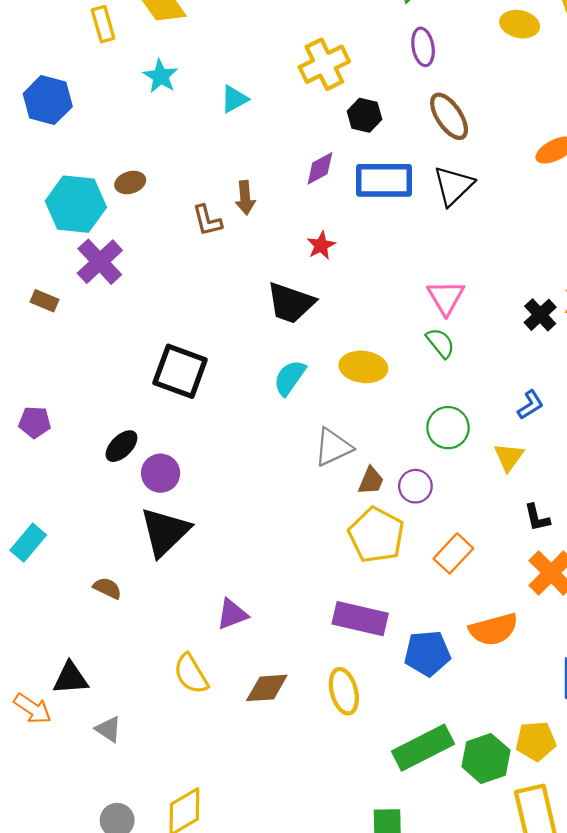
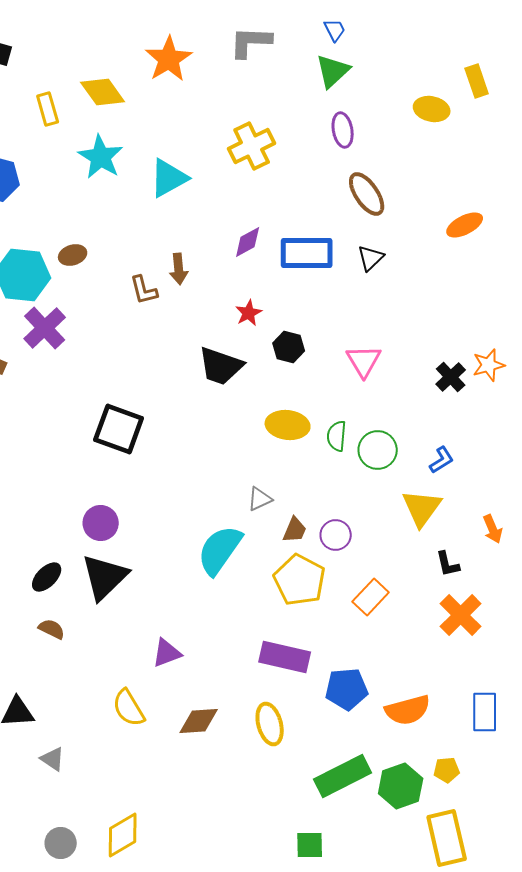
cyan star: (161, 76) -> (101, 157), size x1.4
cyan triangle: (234, 99) -> (169, 178), size x1.5
black hexagon: (364, 115) -> (289, 347), moved
black triangle: (453, 186) -> (371, 258), size x0.7
green semicircle: (440, 343) -> (337, 436), moved, turned -136
cyan semicircle: (290, 378) -> (220, 550), moved, size x1.5
green circle: (448, 428) -> (378, 450), moved
black ellipse: (121, 446) -> (47, 577), moved
gray triangle: (333, 447) -> (260, 499), size x0.7
yellow triangle: (509, 457) -> (422, 508), size x1.4
orange semicircle: (494, 629) -> (408, 710), moved
yellow pentagon: (536, 741) -> (447, 770), size x0.7

